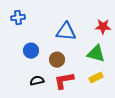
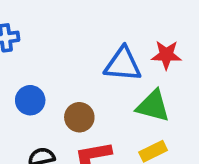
blue triangle: (66, 32) -> (123, 64), moved

